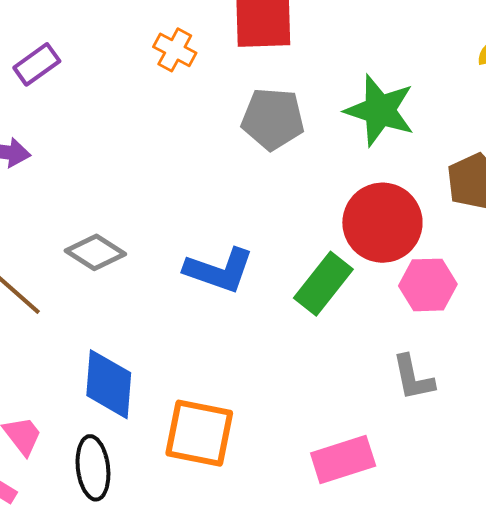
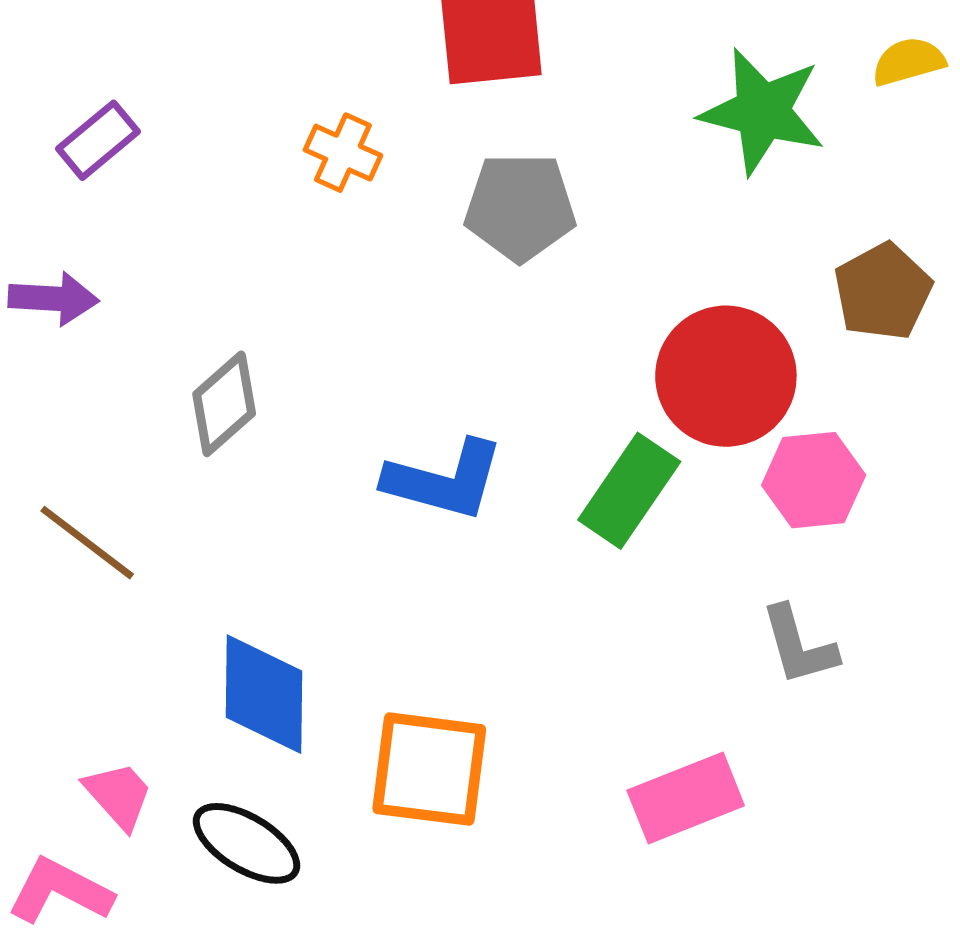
orange cross: (175, 50) -> (343, 153), moved
green star: (380, 110) -> (762, 111), moved
gray diamond: (95, 252) -> (224, 404), moved, turned -70
black ellipse: (93, 468) -> (247, 843), turned -48

